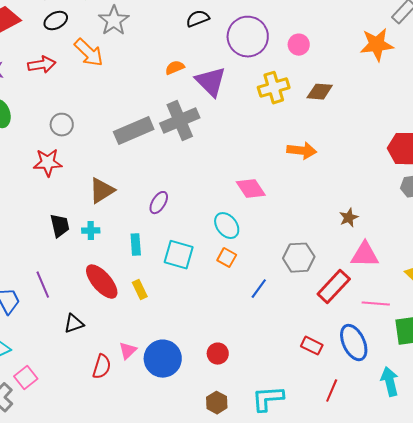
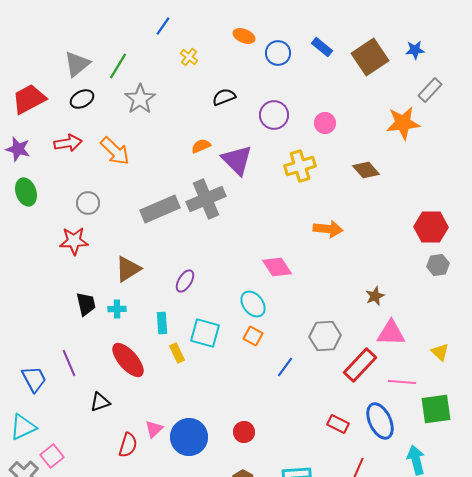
purple circle: (248, 37) -> (274, 115), size x0.7
orange arrow: (89, 53) -> (115, 151), moved
brown diamond: (320, 92) -> (366, 170), moved, turned 44
yellow rectangle: (140, 290) -> (177, 353), moved

